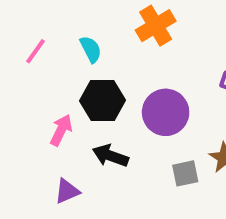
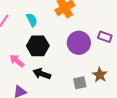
purple circle: (166, 112) -> (79, 43), moved
pink arrow: (61, 130) -> (17, 61), turned -77

